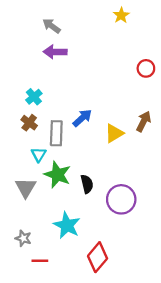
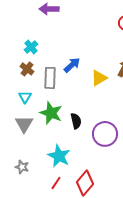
cyan triangle: (39, 155) -> (25, 97), moved
red line: (40, 261) -> (56, 183), moved, turned -56

